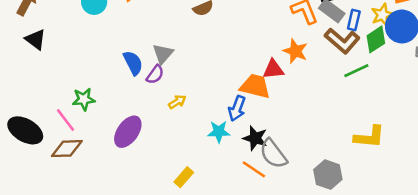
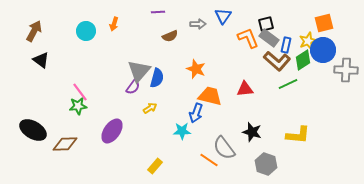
orange star: (295, 51) -> (196, 69), moved
gray triangle: (163, 54) -> (139, 71), size x1.4
blue semicircle: (133, 63) -> (157, 78), moved, turned 42
red triangle: (273, 69) -> (245, 89), moved
pink line: (65, 120) -> (80, 92), moved
black star: (255, 138) -> (252, 132), moved

